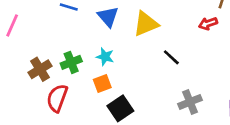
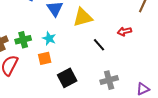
red arrow: (208, 23) -> (124, 31), moved
black square: (120, 108) -> (67, 78), moved

